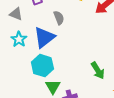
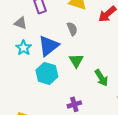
gray semicircle: (59, 18) -> (72, 29), moved
green triangle: (53, 87) -> (76, 61), moved

